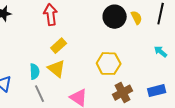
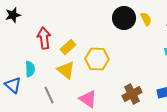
red arrow: (51, 15) -> (44, 38), moved
yellow hexagon: (109, 64) -> (97, 59), moved
cyan semicircle: (35, 72) -> (30, 69), moved

